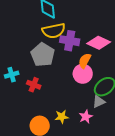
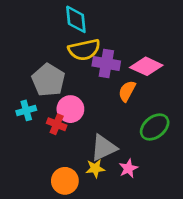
gray pentagon: (43, 55) -> (48, 80), moved
pink circle: (83, 74) -> (70, 109), moved
gray triangle: (99, 102) -> (104, 148), moved, size x1.5

